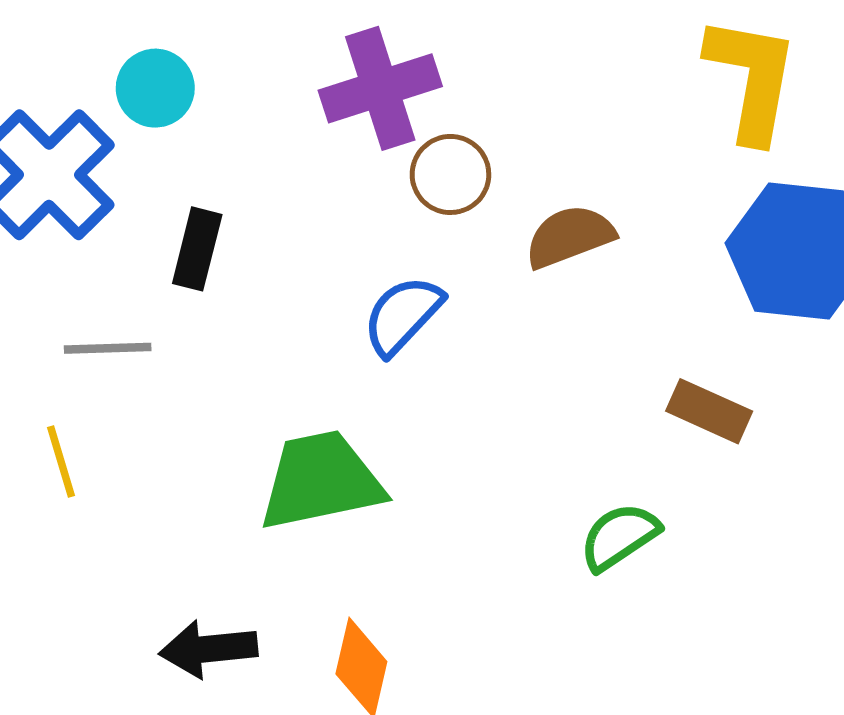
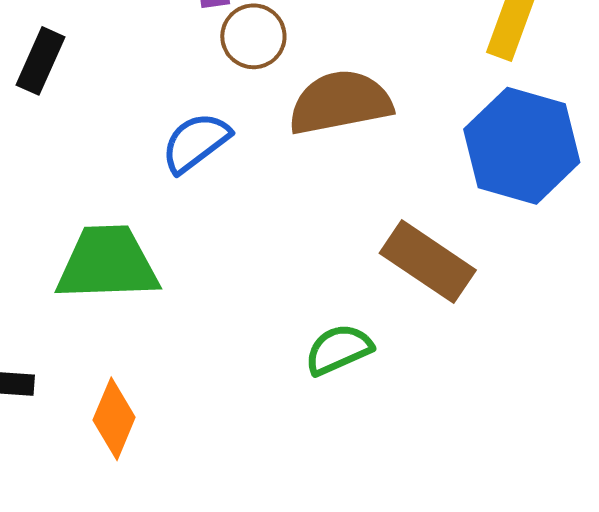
brown semicircle: (570, 236) -> (340, 102), size x1.4
brown rectangle: (709, 411) -> (428, 262), size x1.4

